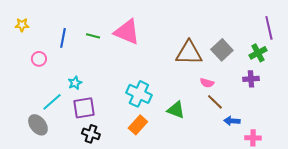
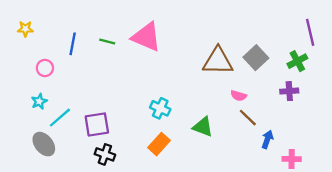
cyan star: (75, 83) -> (39, 101), moved
cyan cross: (139, 94) -> (160, 108), size x0.7
blue arrow: (232, 121) -> (267, 139), turned 105

